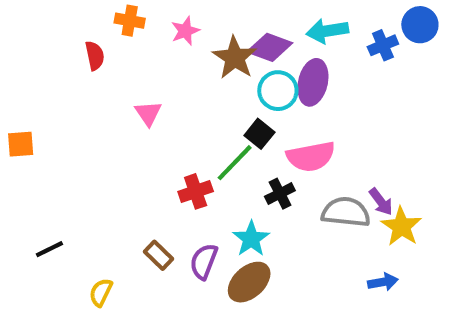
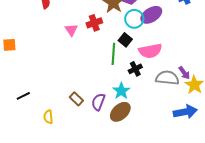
purple ellipse: (313, 82) -> (151, 15), turned 45
green line: (235, 163) -> (113, 54), turned -40
red cross: (196, 191) -> (94, 23), moved
blue arrow: (383, 282) -> (185, 112), size x1.6
yellow semicircle: (101, 292) -> (48, 117), turned -32

